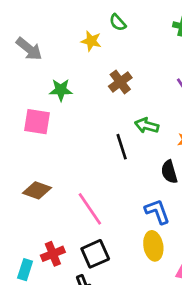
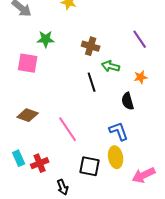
brown cross: (120, 82) -> (91, 46), moved, turned -36
black square: (95, 254) -> (90, 166), moved, turned 35
cyan rectangle: (25, 270) -> (19, 158), moved, turned -42

